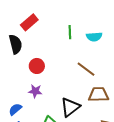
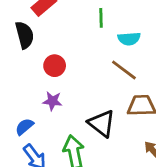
cyan semicircle: (94, 37) -> (129, 39), moved
black triangle: (70, 107) -> (102, 123), turned -45

